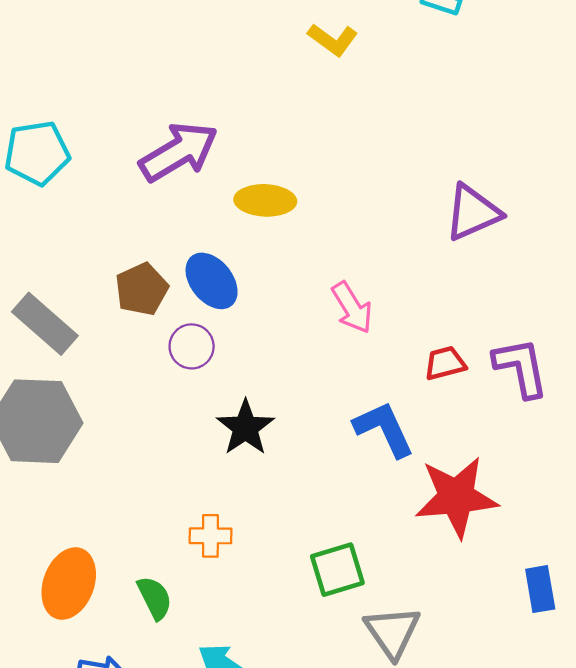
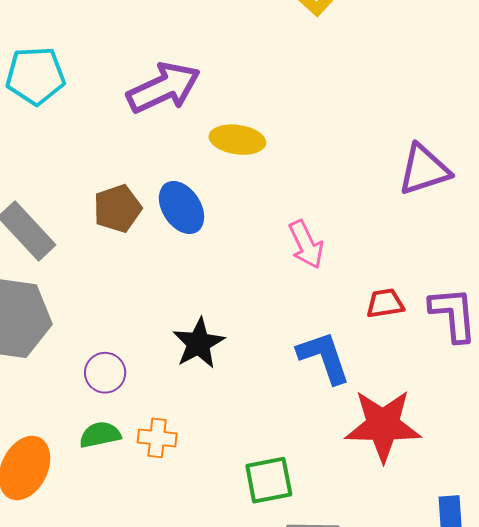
purple circle: (192, 346) -> (105, 373), moved
green semicircle: (155, 598) -> (100, 435), moved, turned -81

